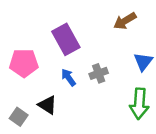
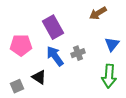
blue arrow: (68, 77) -> (55, 56), size x1.5
gray square: (19, 117) -> (17, 86), turned 32

